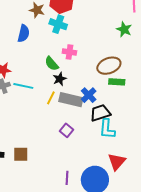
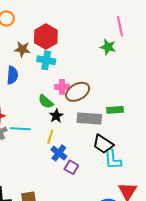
green star: (124, 29) -> (108, 47), moved
brown ellipse: (109, 66) -> (78, 92), moved
blue cross: (89, 95) -> (59, 153), moved
gray rectangle: (71, 100) -> (89, 118), moved
black trapezoid: (100, 113) -> (103, 144), turned -120

